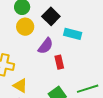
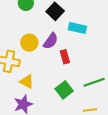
yellow circle: (25, 27) -> (29, 43), moved

